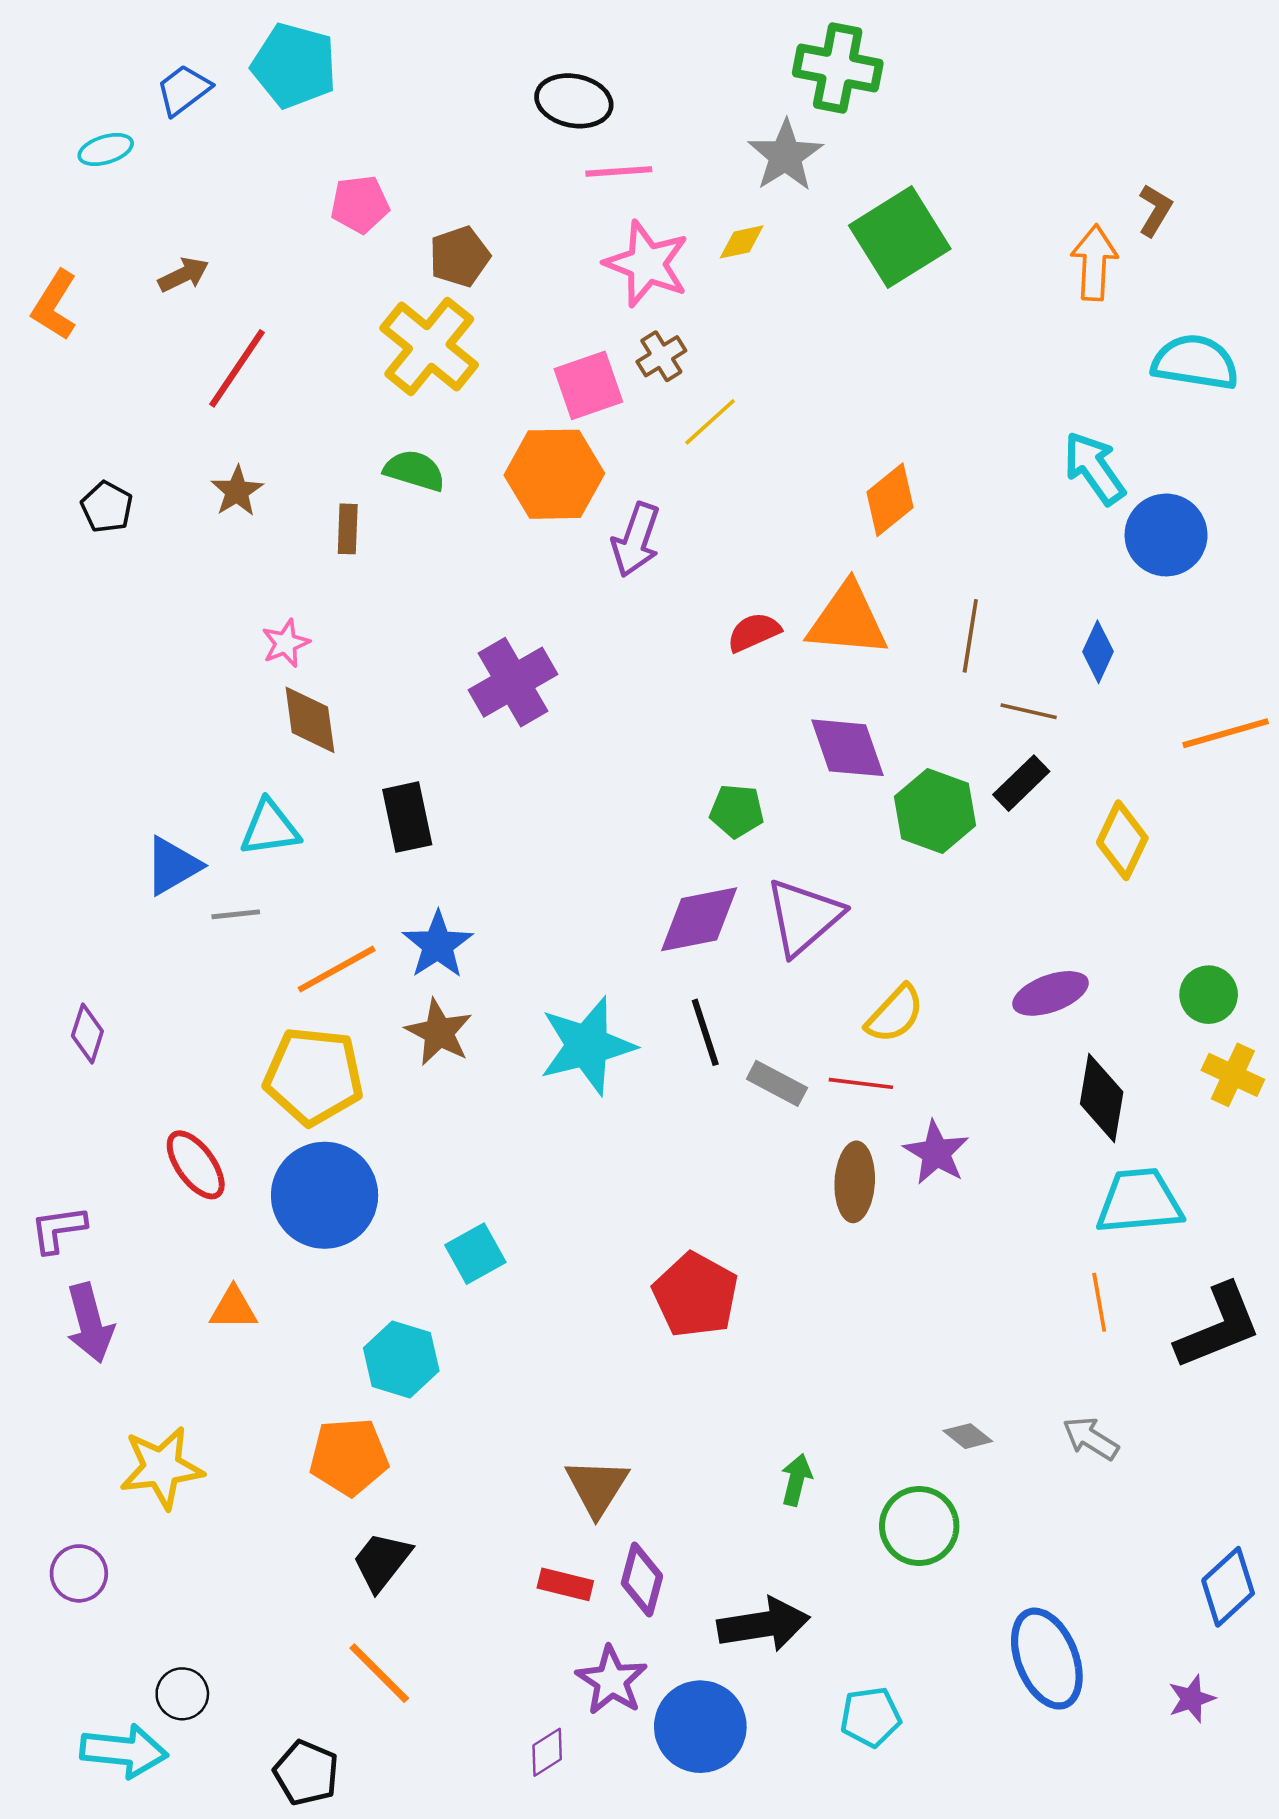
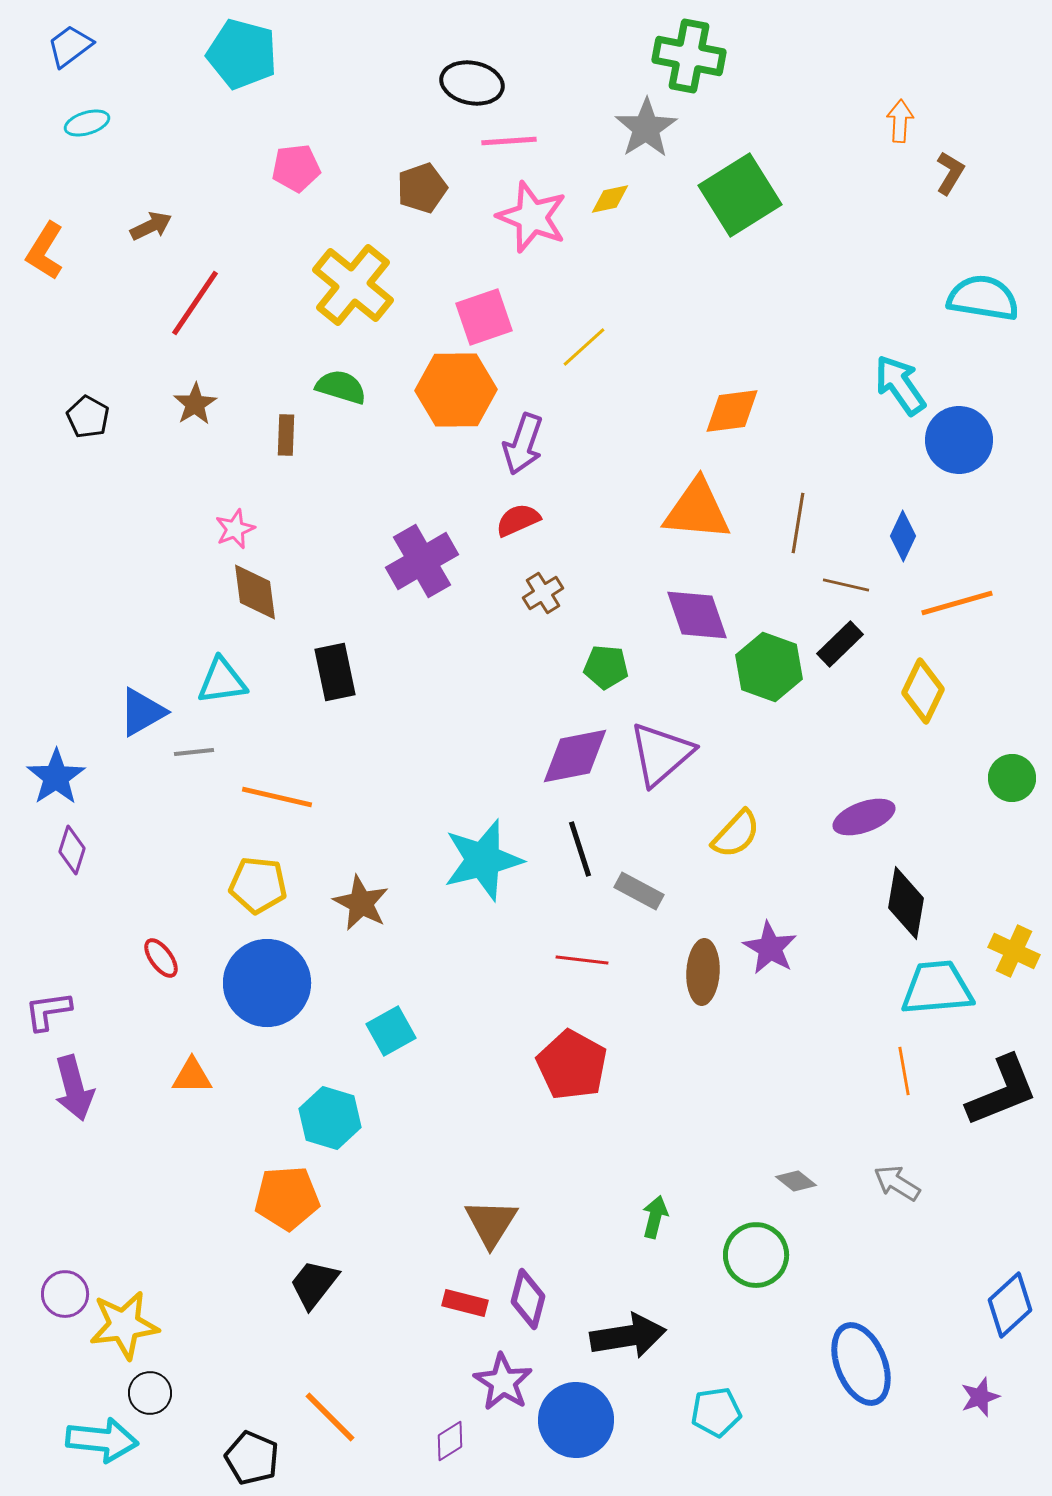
blue trapezoid: (184, 90) -> (70, 46), moved
brown pentagon: (460, 257) -> (422, 188), moved
orange arrow: (1094, 263) -> (900, 121), moved, size x0.7
brown cross: (661, 356) -> (543, 593), moved
orange diamond: (890, 500) -> (732, 411), turned 32
red semicircle: (754, 632) -> (518, 520), moved
orange line: (1226, 733) -> (957, 603), moved
blue star: (438, 945) -> (56, 777), moved
orange line: (337, 969) -> (277, 797), turned 42
green circle: (1209, 995) -> (1012, 778), moved
brown star: (439, 1032) -> (361, 903), moved
yellow cross: (1233, 1075) -> (1014, 951), moved
yellow pentagon: (314, 1076) -> (258, 885), size x0.7
red line: (861, 1083) -> (582, 960), moved
red ellipse: (196, 1165) -> (161, 958), size x0.7
yellow star: (162, 1468) -> (124, 1325), moved
orange line: (379, 1673) -> (330, 1417), moved

